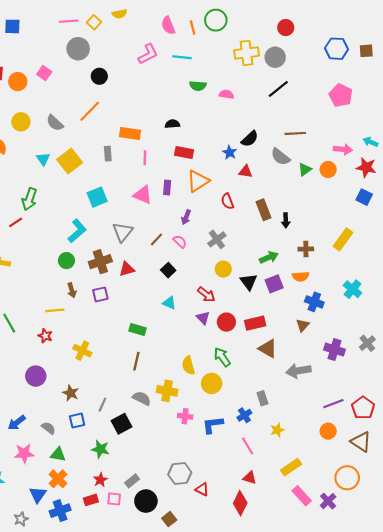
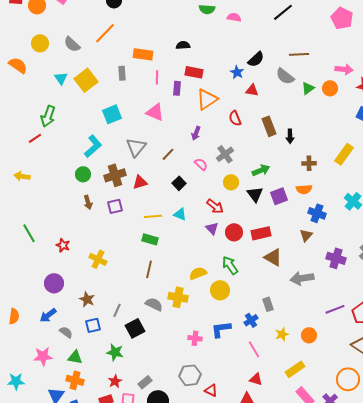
purple rectangle: (167, 187) -> (177, 88), moved
pink semicircle: (180, 242) -> (201, 164), moved
green arrow: (269, 257) -> (261, 170), moved
yellow line: (55, 310) -> (153, 216), moved
yellow semicircle: (188, 365) -> (198, 273), turned 84
pink cross: (185, 416) -> (195, 338), moved
blue arrow: (17, 423) -> (48, 315), moved
orange circle: (328, 431) -> (309, 335), moved
orange cross: (58, 479) -> (75, 380), turned -30

